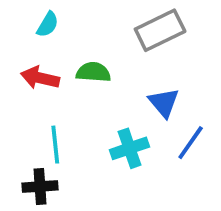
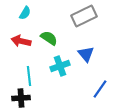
green semicircle: (93, 72) -> (49, 38), turned 30
blue line: (191, 143) -> (100, 89), moved
cyan cross: (130, 148) -> (60, 66), moved

